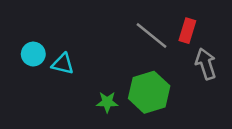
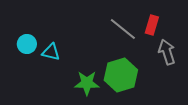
green star: (107, 102) -> (87, 83), size x1.4

